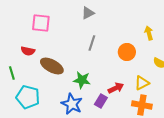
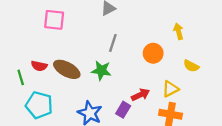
red semicircle: (28, 51) -> (39, 66), moved
green star: (82, 80) -> (101, 71), moved

